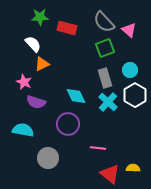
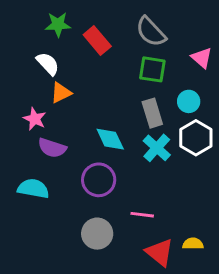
red rectangle: (67, 28) -> (97, 40), turned 36
pink triangle: (129, 30) -> (202, 58), moved
green square: (105, 48) -> (152, 69), turned 30
gray circle: (48, 158) -> (97, 234), moved

